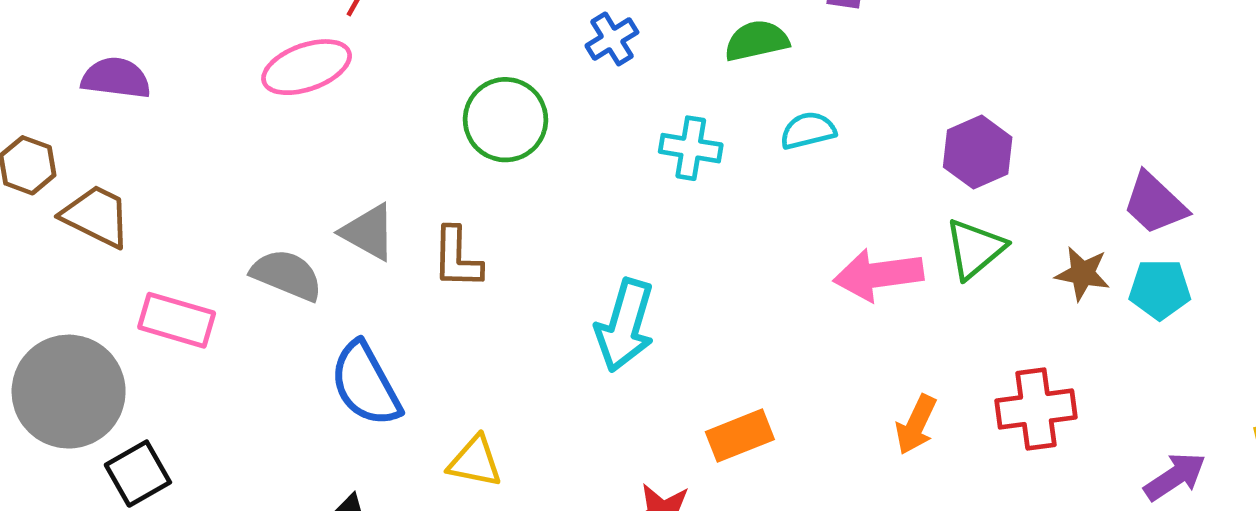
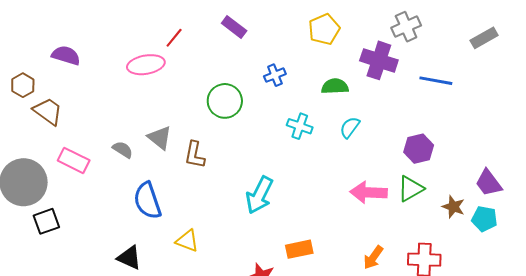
cyan semicircle: (808, 131) -> (350, 127), turned -50
gray semicircle: (287, 275) -> (123, 150), size x0.7

